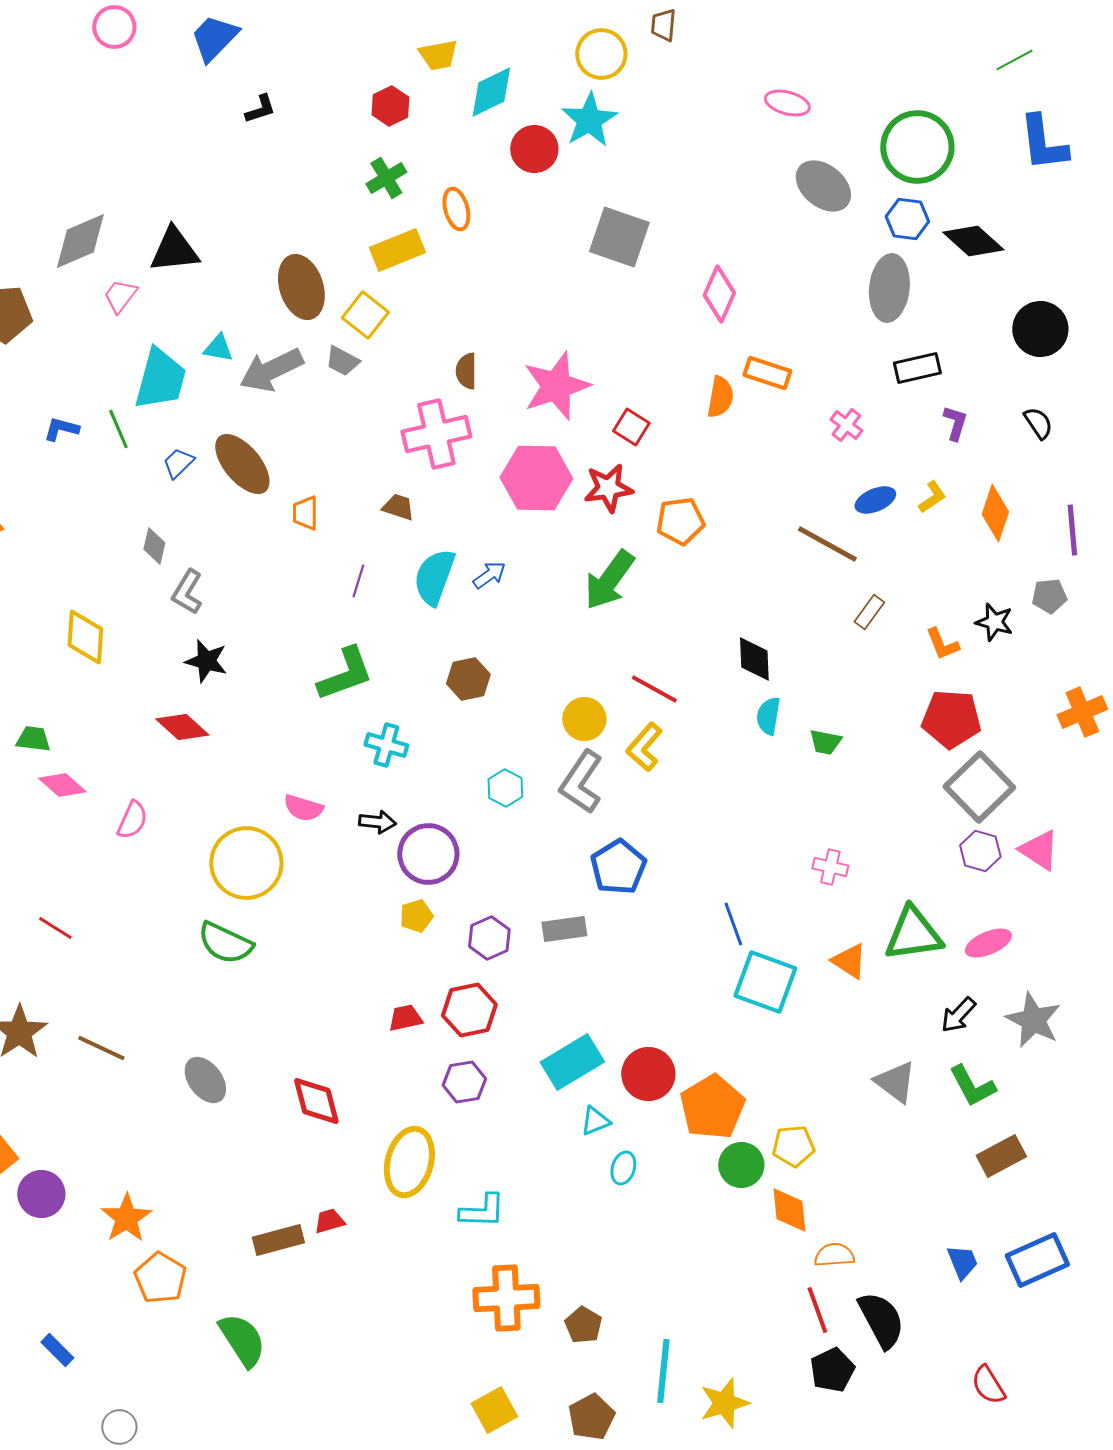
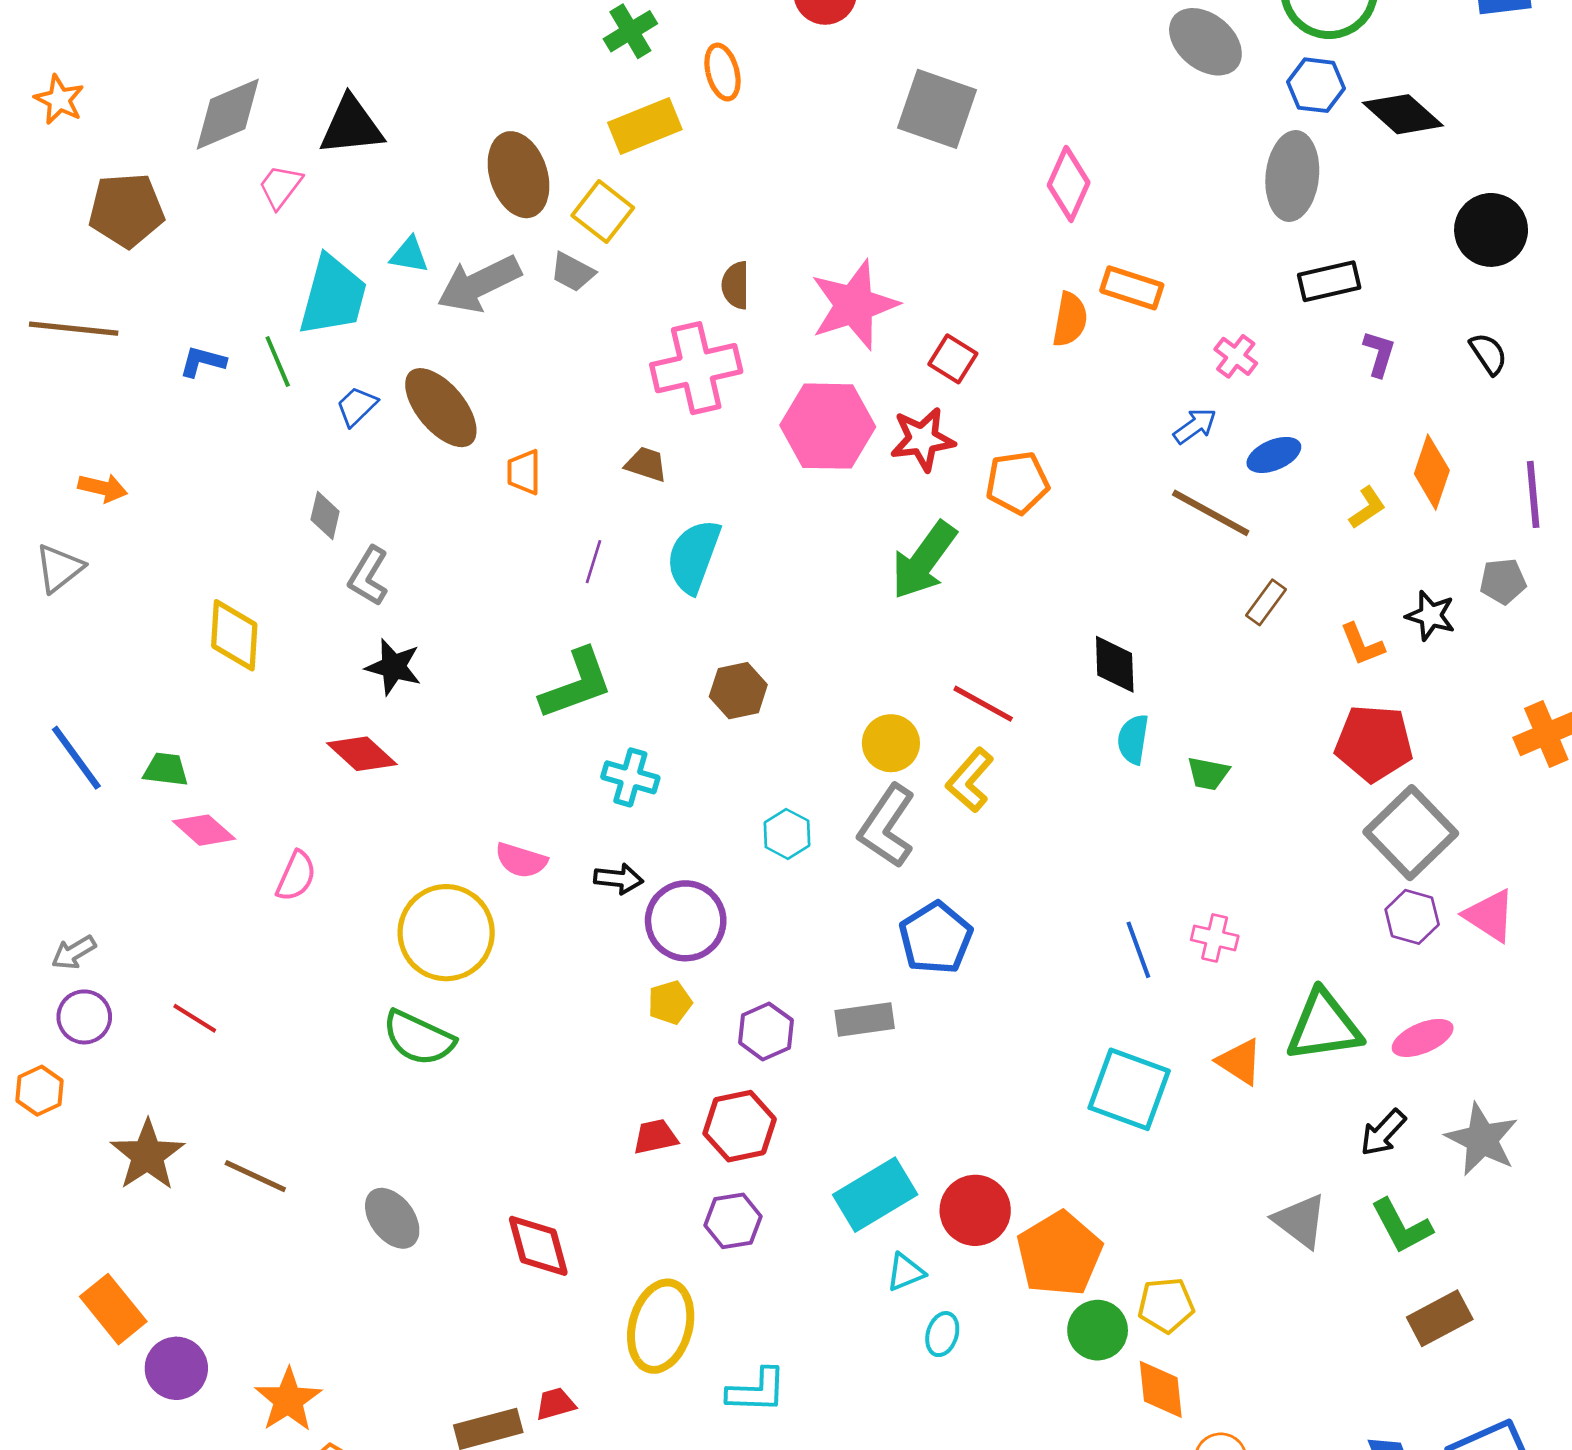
yellow L-shape: (932, 497) -> (1367, 508), moved
blue arrow: (489, 575) -> (1195, 426), moved
blue line: (733, 924) -> (1138, 950), moved

